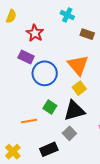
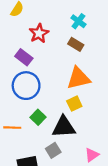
brown rectangle: (87, 34) -> (76, 44), moved
orange triangle: (78, 65) -> (78, 78), turned 45
blue circle: (45, 73) -> (26, 86), moved

